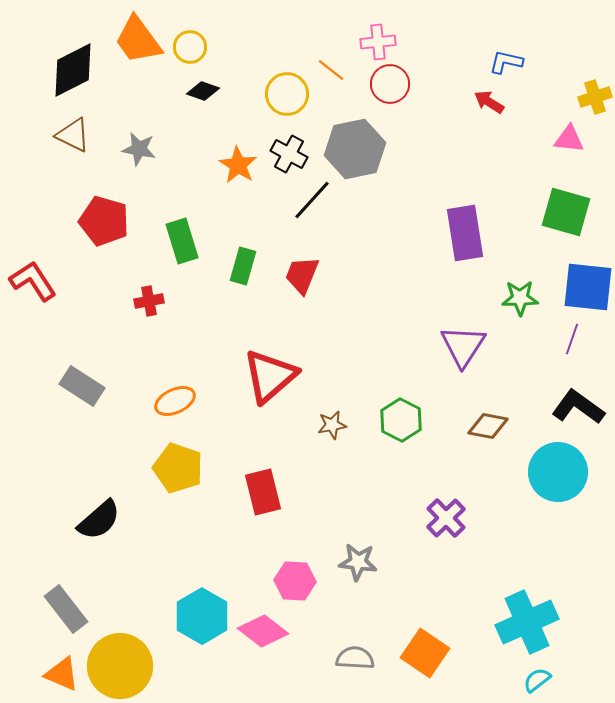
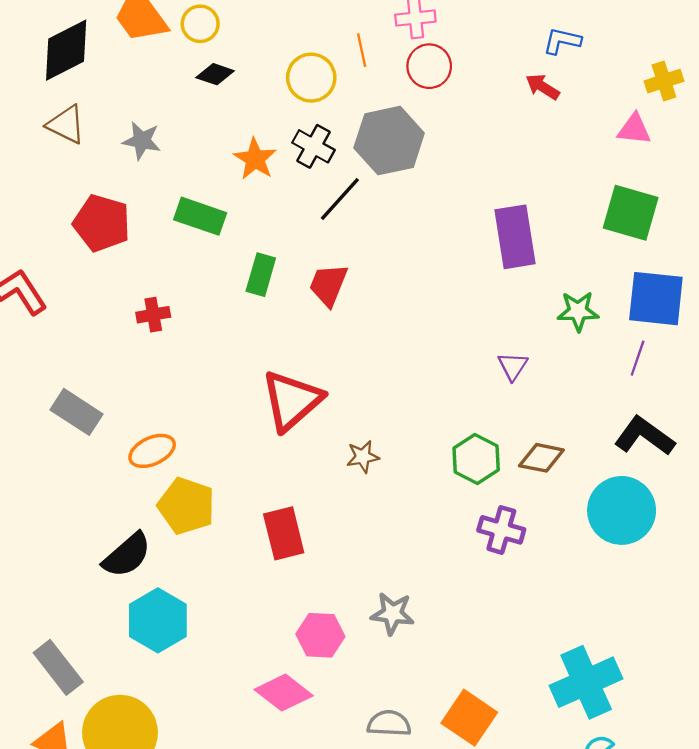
orange line: (331, 70) -> (362, 50), turned 40
green rectangle: (182, 241) -> (200, 216), moved, turned -54
purple triangle: (463, 346) -> (513, 366), size x0.6
orange ellipse: (175, 401) -> (152, 451), moved
green hexagon: (401, 420) -> (476, 459), moved
purple cross: (446, 518) -> (501, 530), moved, turned -30
black semicircle: (99, 520) -> (127, 555), moved
cyan hexagon: (202, 616) -> (158, 620), moved

